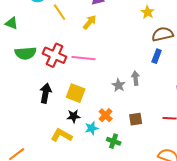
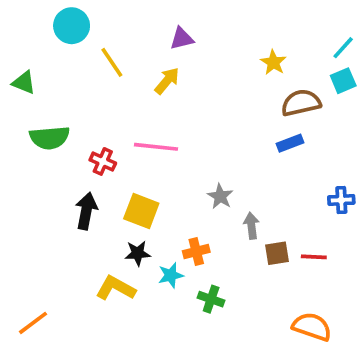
red cross: (55, 55) -> (103, 161), moved, size x0.6
blue rectangle: (157, 56) -> (290, 143), turned 48
gray arrow: (136, 78) -> (251, 226), moved
orange cross: (106, 115) -> (196, 251), turned 32
brown square: (136, 119) -> (277, 253), moved

